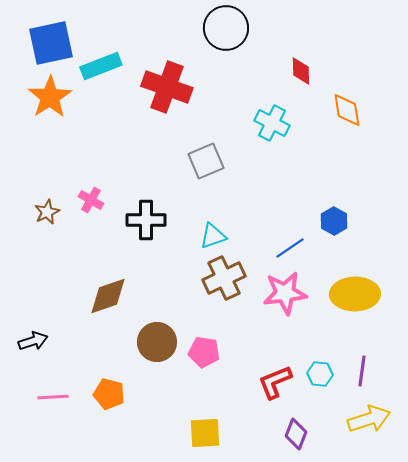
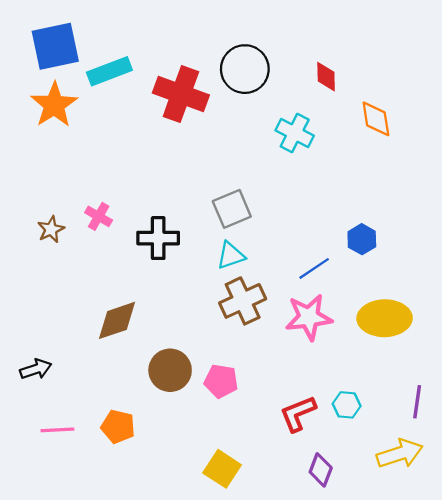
black circle: (226, 28) -> (245, 69), moved
gray square: (206, 161) -> (232, 209), moved
purple line: (362, 371) -> (417, 402), moved
yellow square: (205, 433) -> (222, 469), turned 36

